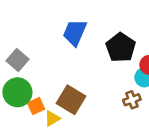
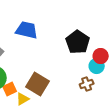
blue trapezoid: (75, 33) -> (27, 30), moved, turned 80

